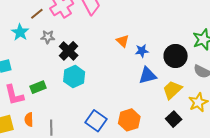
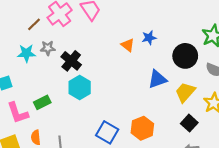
cyan star: (20, 32) -> (26, 53), moved, turned -30
blue star: (142, 51) -> (149, 38), moved

